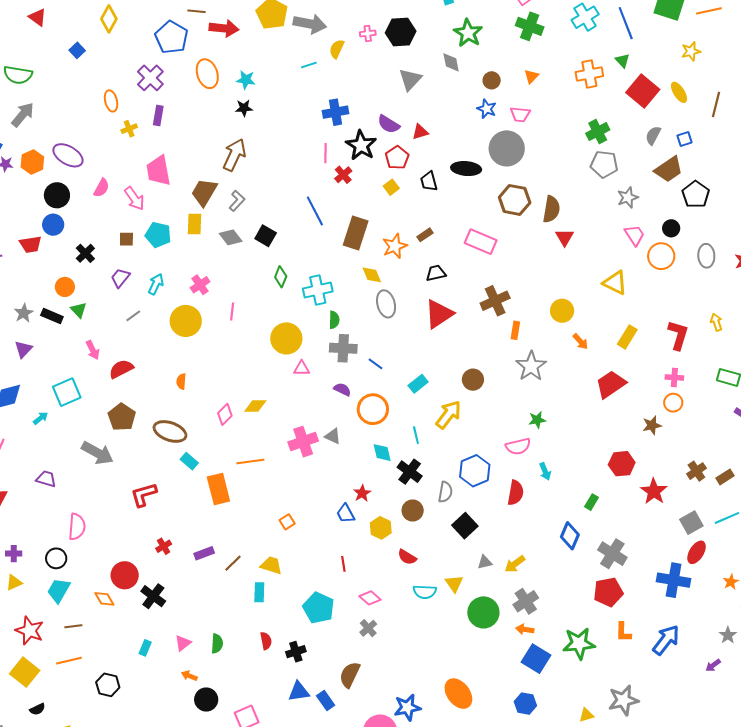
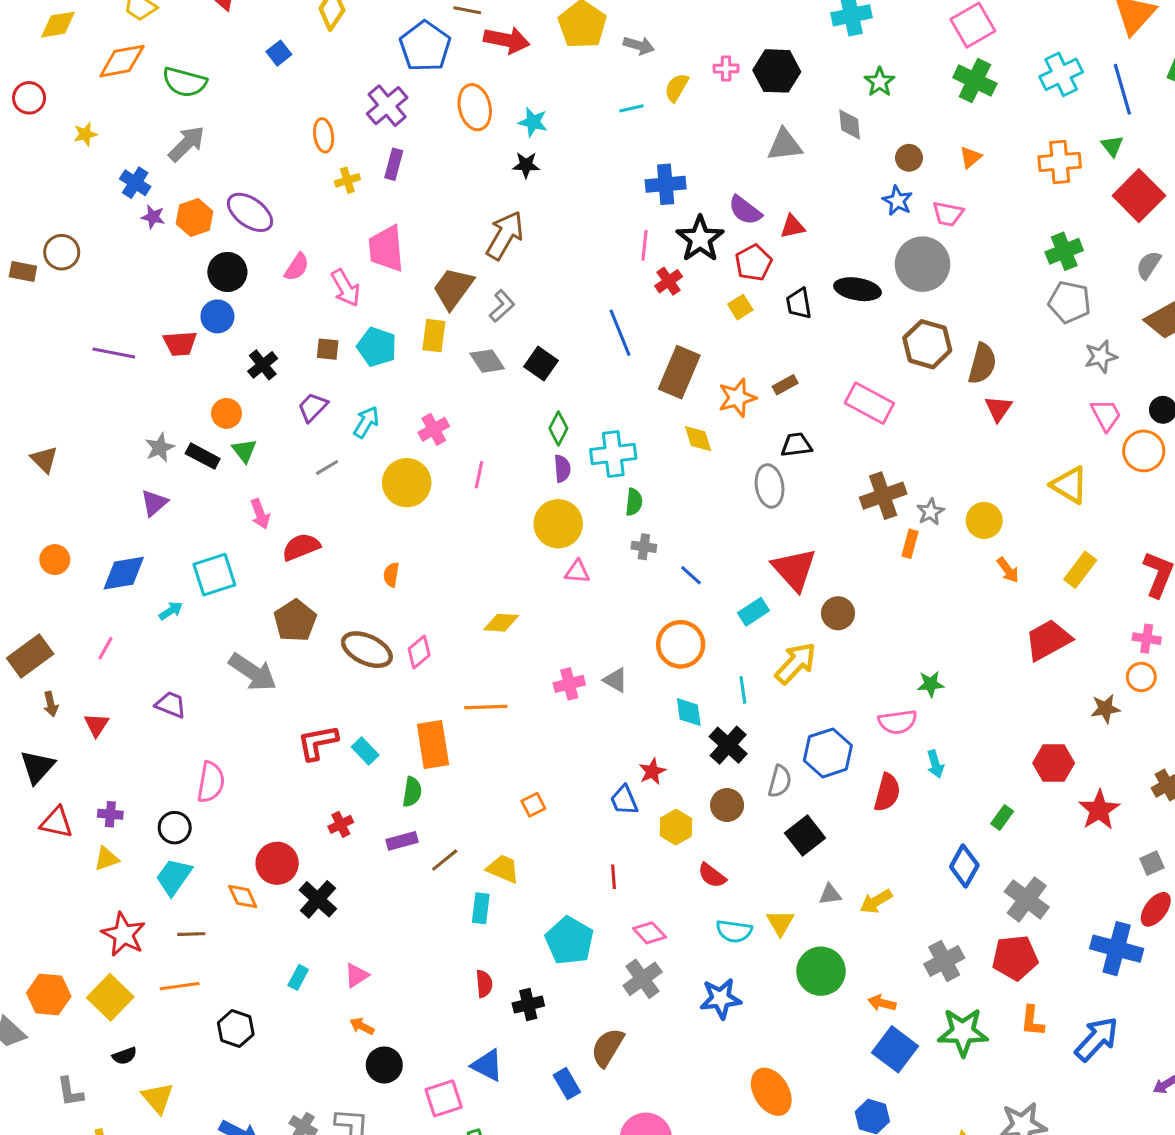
gray arrow: (310, 24) -> (639, 45), size x0.6
green star: (468, 33) -> (880, 82), size x0.7
gray triangle: (410, 79) -> (785, 145), turned 35
gray ellipse: (386, 304) -> (770, 486), moved
red triangle: (439, 314) -> (794, 569), moved, turned -44
gray cross: (343, 348) -> (644, 547), size x0.6
gray star: (531, 366) -> (930, 512), moved, size x0.6
purple semicircle: (342, 389) -> (562, 468), moved, turned 54
pink diamond: (225, 414) -> (419, 652), moved
pink cross: (303, 442) -> (569, 684), size x0.7
cyan rectangle: (189, 461) -> (365, 751), moved
gray square: (691, 523) -> (1152, 863), size x0.7
gray cross: (526, 601) -> (944, 961), moved
gray cross: (368, 628) -> (643, 979), size x1.4
green semicircle: (217, 644) -> (412, 792), moved
blue triangle: (299, 692) -> (487, 1065), moved, turned 30
blue star: (407, 707) -> (721, 999), moved

